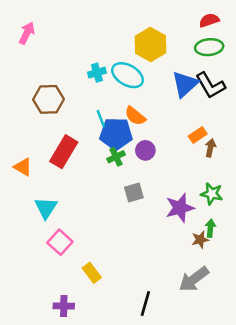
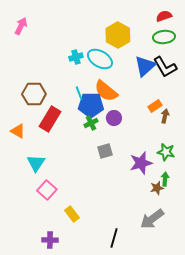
brown hexagon: (48, 99) -> (34, 94), moved
orange semicircle: (135, 116) -> (106, 91), size x1.4

